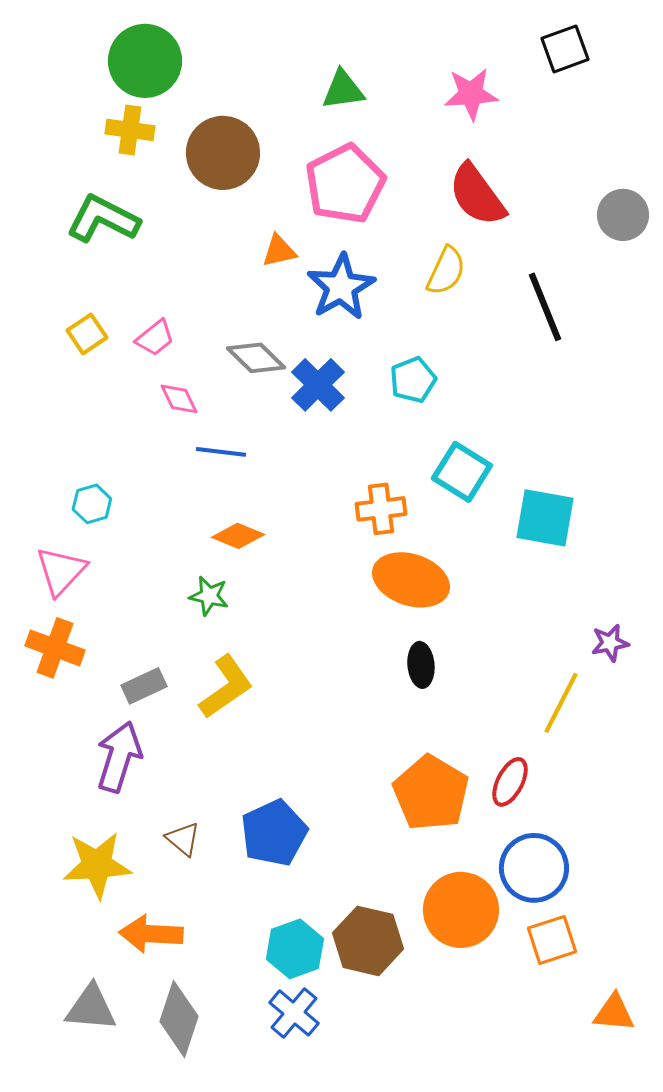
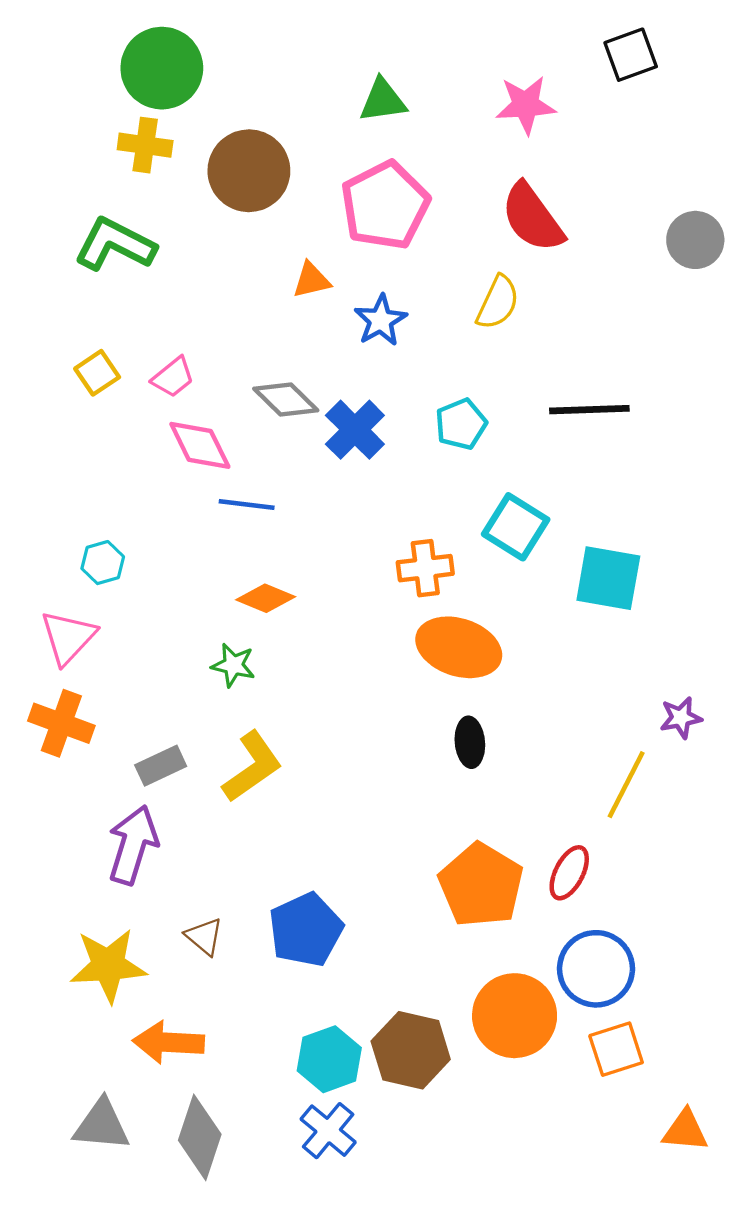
blue star: (341, 287) -> (381, 320), size x0.7
black line: (545, 307) -> (589, 410), moved, turned -70
pink diamond: (179, 399) -> (200, 445), size x1.5

